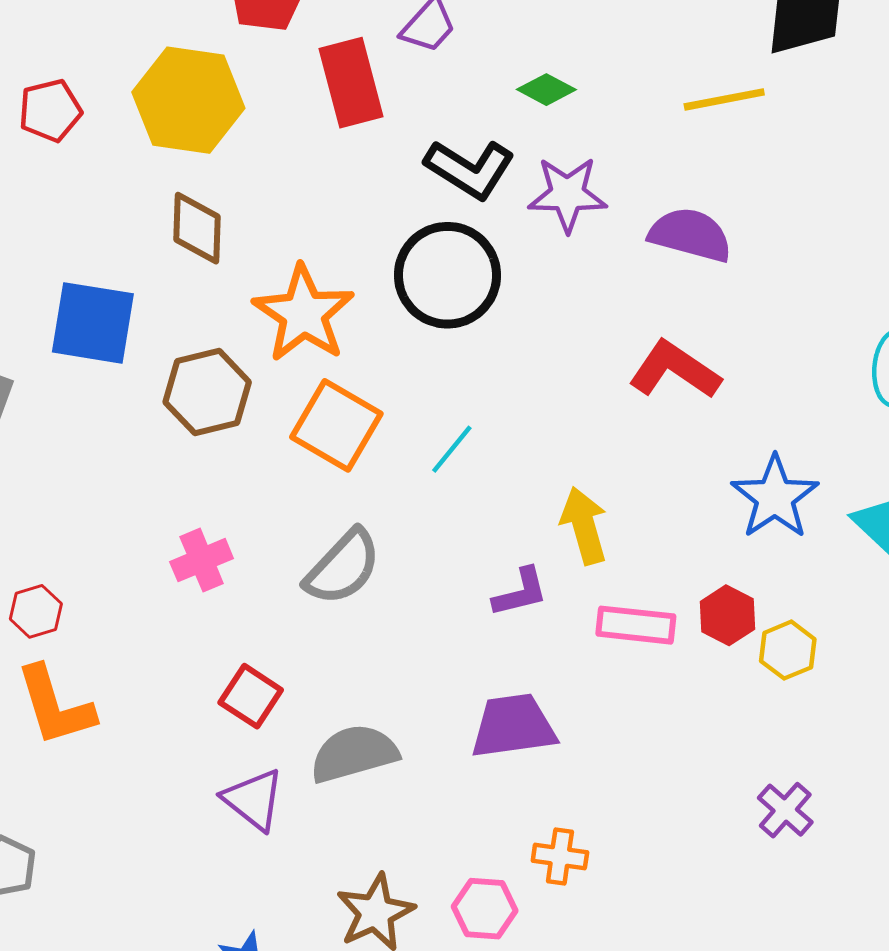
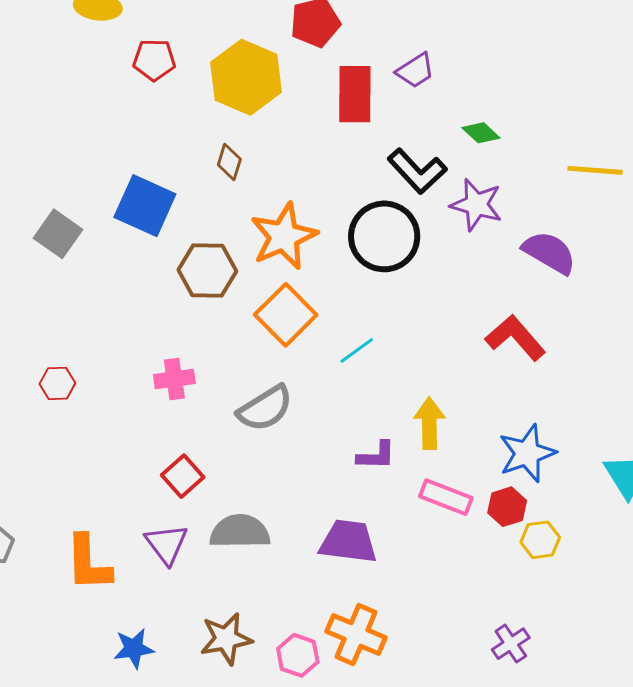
brown diamond: (197, 228) -> (229, 162), size x0.7
blue star: (775, 497) -> (527, 453), moved
orange L-shape: (55, 706) -> (88, 563), moved
orange cross: (560, 857) -> (356, 635), size x1.6

